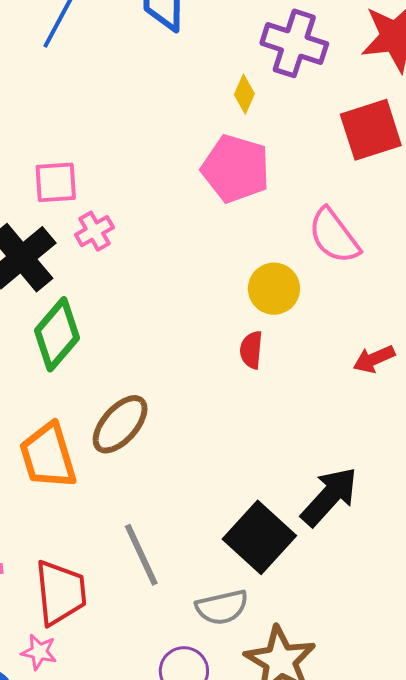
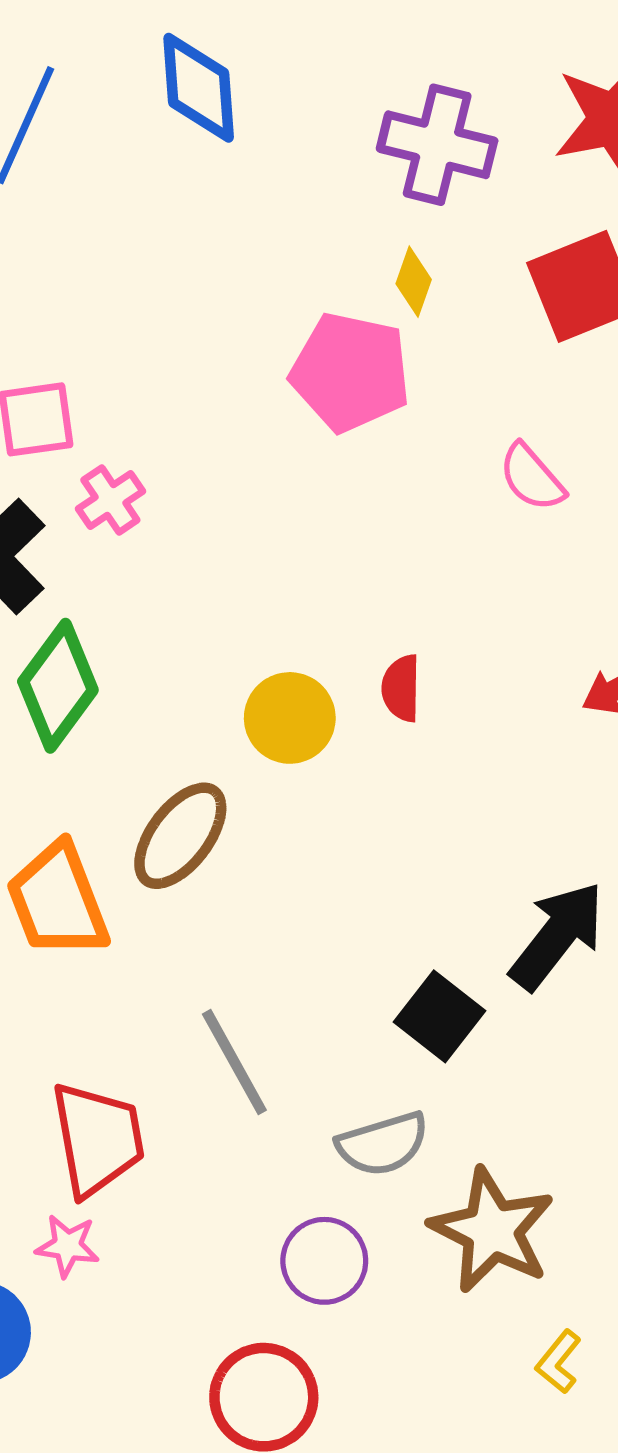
yellow diamond: (244, 94) -> (414, 282), moved
pink semicircle: (334, 236) -> (532, 477), size x0.7
yellow circle: (274, 289) -> (290, 718), moved
black square: (259, 537) -> (440, 1016), size x0.7

